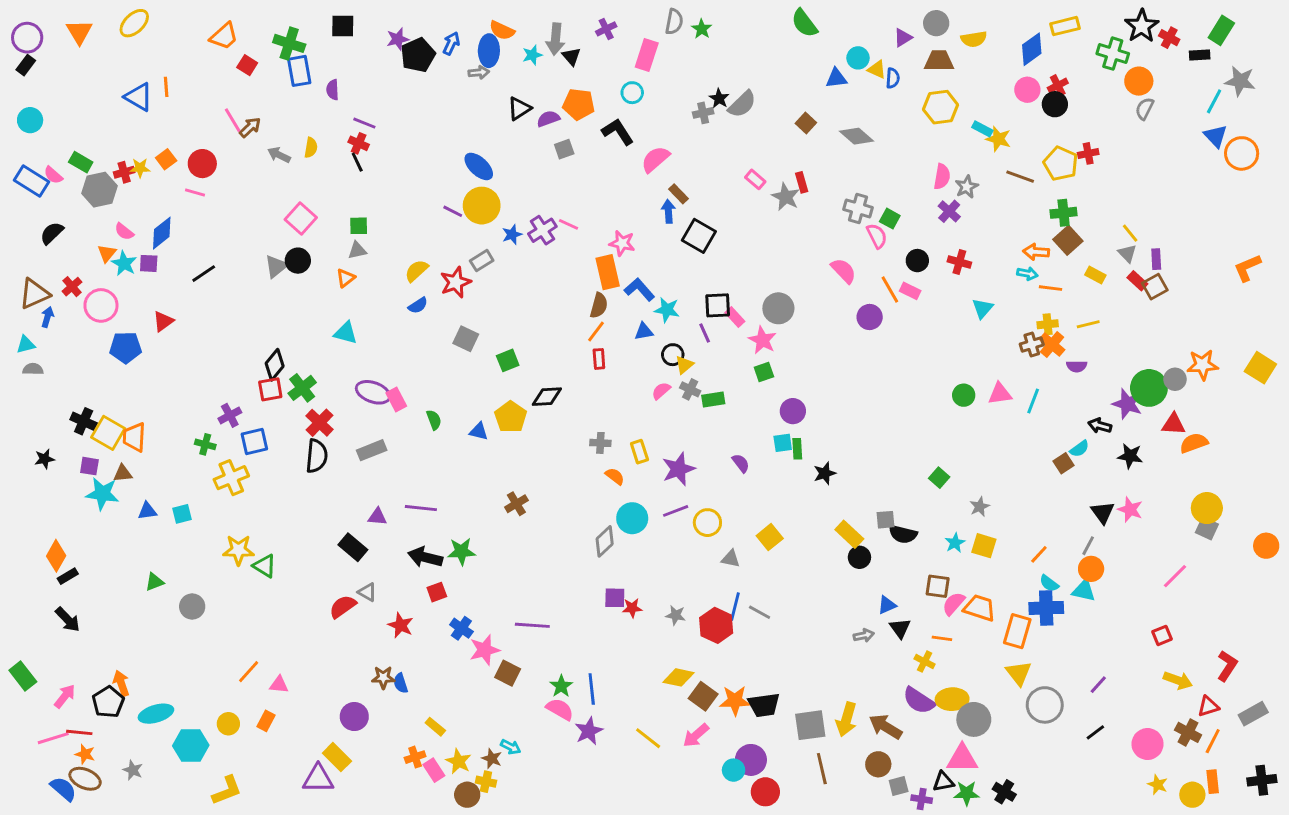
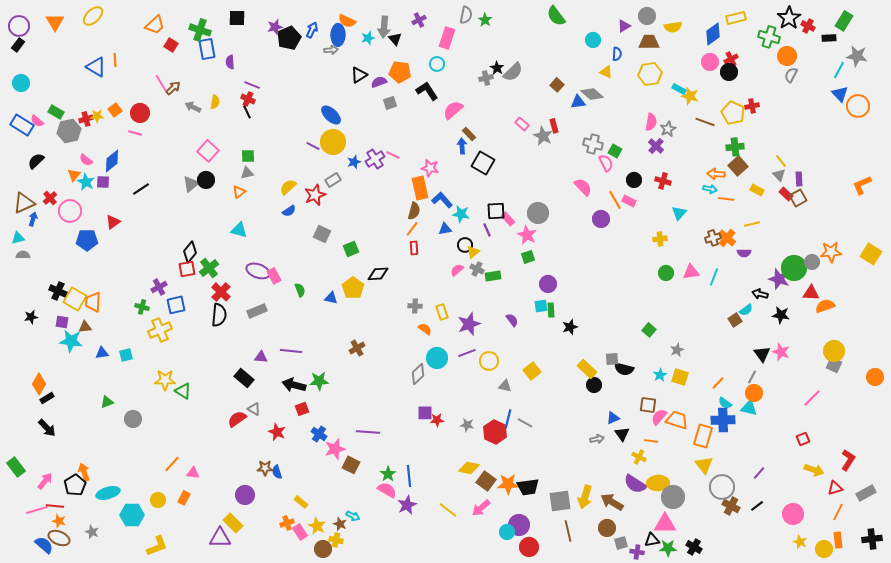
yellow triangle: (877, 69) -> (606, 72), moved
blue triangle: (836, 78) -> (578, 102), moved
yellow cross: (1048, 324) -> (660, 239), moved
brown cross: (1188, 732) -> (731, 506), moved

